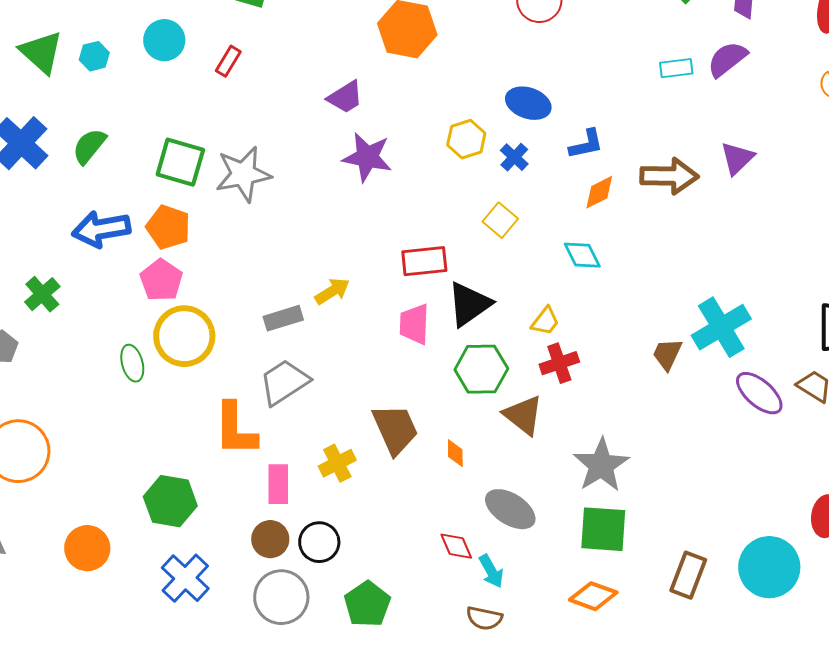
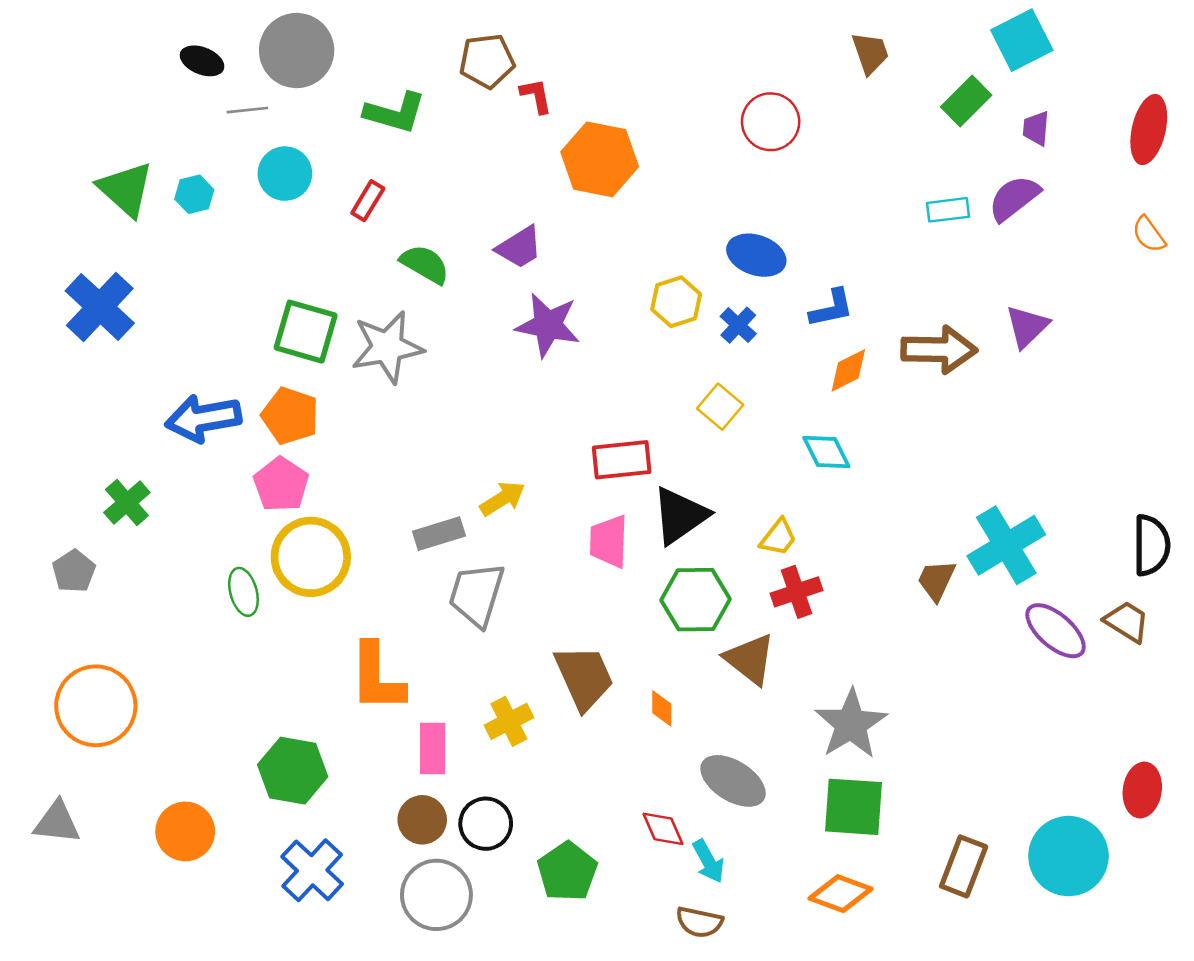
green semicircle: (89, 146) -> (425, 264), moved, turned 81
gray trapezoid: (284, 382) -> (477, 594), moved, turned -40
green pentagon: (367, 604) -> (567, 872), moved

